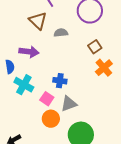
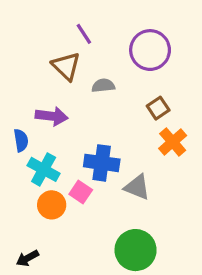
blue cross: (60, 81) -> (102, 163), size x1.5
gray triangle: (69, 104) -> (137, 187), moved, turned 42
orange circle: (51, 119) -> (52, 205), moved

